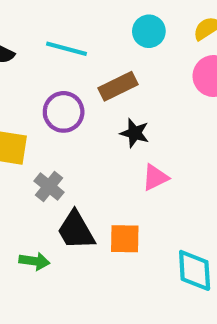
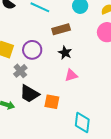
purple circle: (64, 112) -> (32, 50), moved
black trapezoid: (76, 230) -> (29, 94), turned -40

